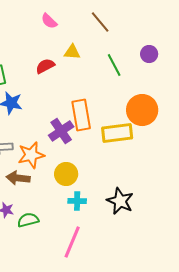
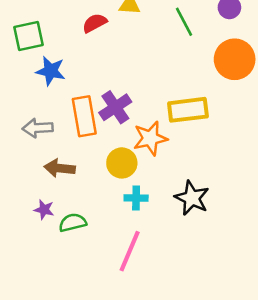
orange circle: (142, 110) -> (235, 59), moved
orange rectangle: (81, 115) -> (84, 116), moved
orange star: (31, 155) -> (150, 138), moved

